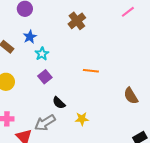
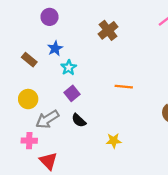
black semicircle: (59, 103) -> (79, 120), moved
gray arrow: (45, 123) -> (47, 119), moved

